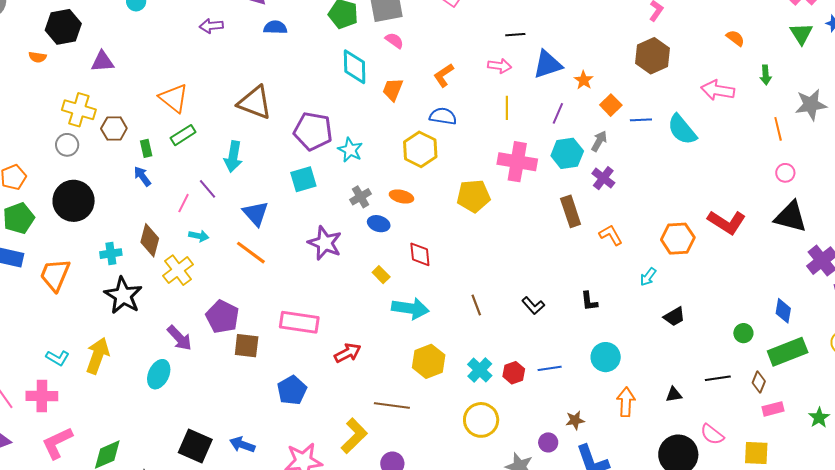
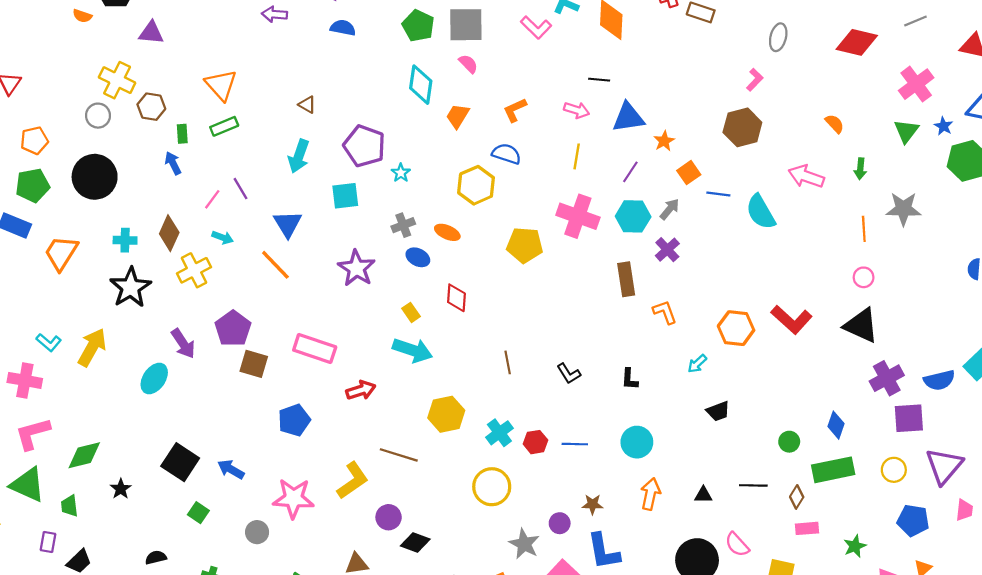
brown triangle: (255, 103) -> (307, 105), size x0.5
cyan star: (350, 150) -> (401, 173), size x0.7
cyan arrow: (233, 157) -> (299, 156), moved
cyan arrow: (410, 308) -> (413, 350), moved

